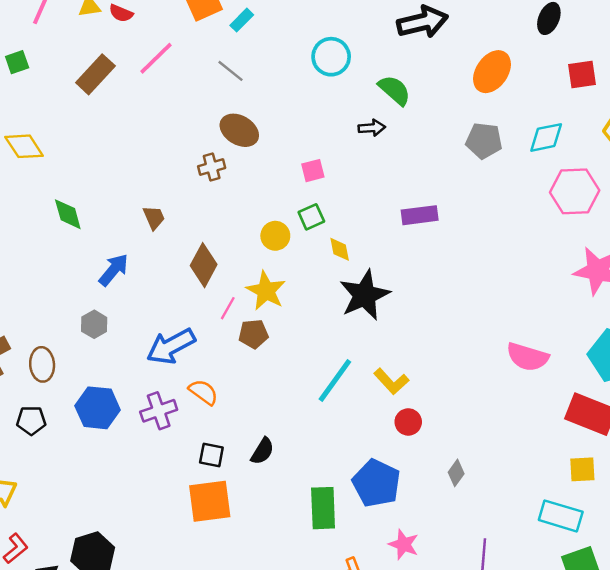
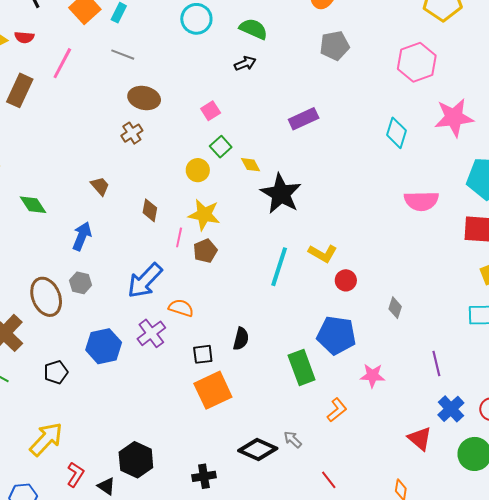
cyan diamond: (546, 137) -> (396, 133), moved, turned -44
brown diamond: (204, 265) -> (150, 210), size x0.7
brown ellipse: (42, 364) -> (46, 297), moved, size x1.4

